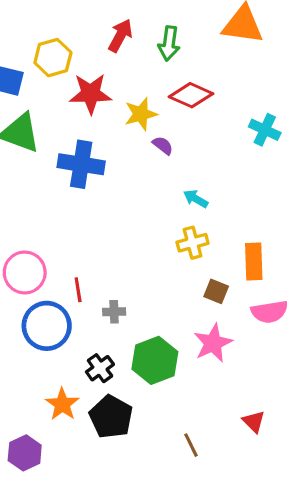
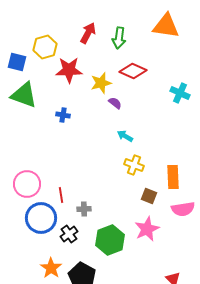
blue cross: (81, 164) -> (63, 115), size x0.5
cyan arrow: (196, 199) -> (125, 136), moved
yellow cross: (193, 243) -> (134, 165), turned 36
black cross: (100, 368) -> (69, 234), moved

